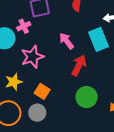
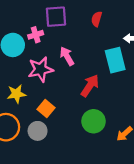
pink arrow: (67, 41) -> (67, 56), moved

